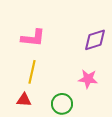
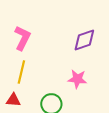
pink L-shape: (33, 38) -> (22, 38), turned -70

